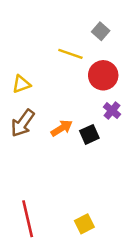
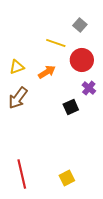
orange arrow: (62, 128) -> (47, 72), moved

